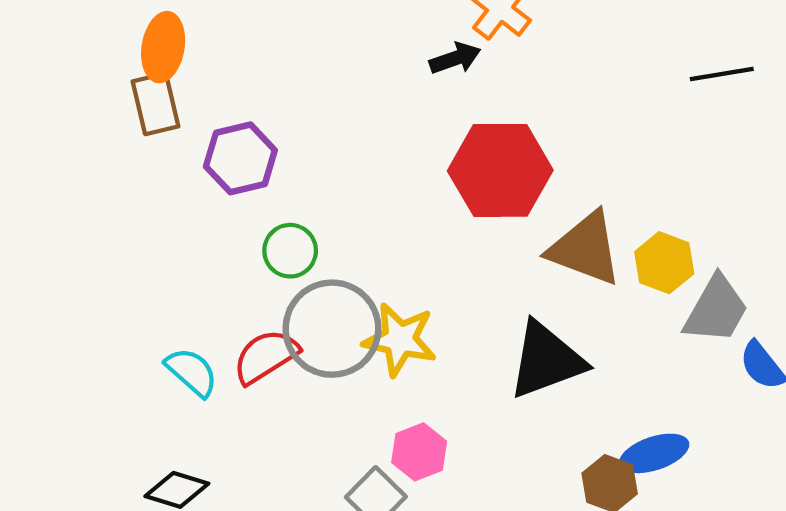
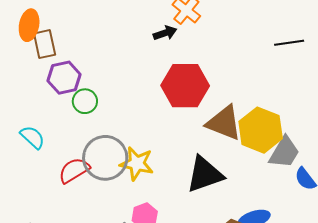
brown rectangle: (156, 104) -> (45, 44), moved
green circle: (290, 251) -> (85, 101), moved
yellow hexagon: (664, 263) -> (261, 130), size x1.6
cyan semicircle: (192, 372) -> (32, 137), moved

